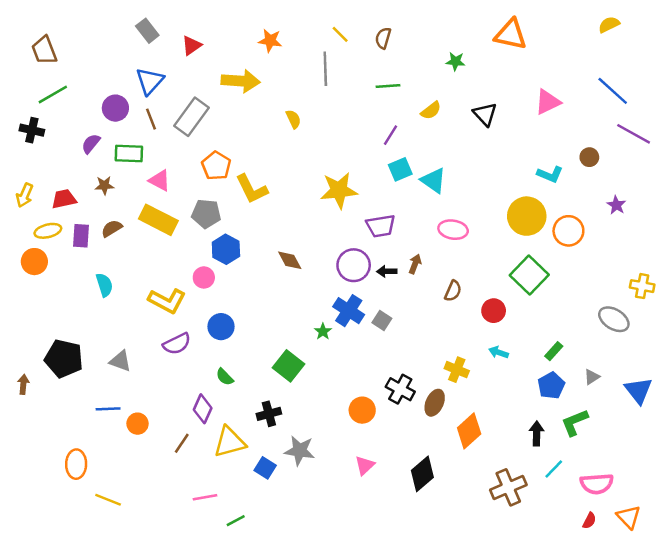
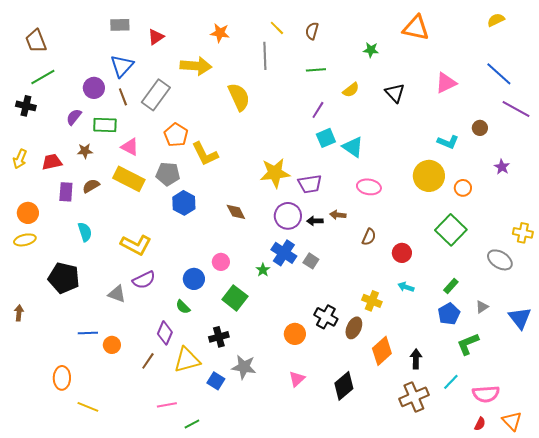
gray rectangle: (147, 31) -> (120, 25), turned -54
yellow semicircle: (293, 119) -> (239, 97), size x1.8
yellow star: (339, 190) -> (275, 173), moved
yellow ellipse: (48, 231) -> (25, 240), moved
orange circle: (568, 231) -> (463, 188), size x0.7
brown arrow: (415, 264) -> (338, 215), turned -105
green square: (529, 275) -> (451, 230), moved
pink circle: (204, 277) -> (221, 262), moved
blue circle: (221, 327) -> (194, 279), moved
black pentagon: (64, 359) -> (64, 278), moved
gray triangle: (120, 361) -> (117, 294), moved
black arrow: (537, 433) -> (416, 359), moved

